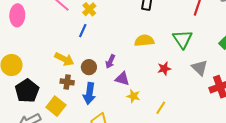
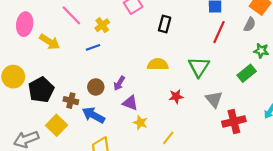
blue line: (83, 31) -> (93, 47), turned 40
yellow arrow: (64, 59) -> (50, 42), moved
black pentagon: (27, 91) -> (41, 90), moved
blue arrow: (89, 93) -> (93, 115), turned 105

